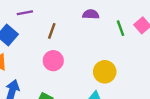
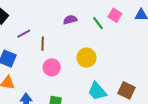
purple line: (25, 13) -> (24, 34), moved
yellow circle: (105, 72) -> (87, 58), moved

